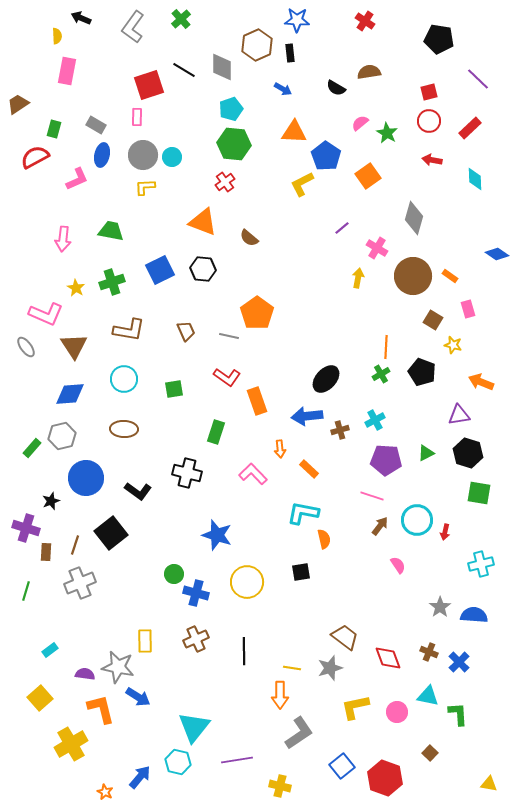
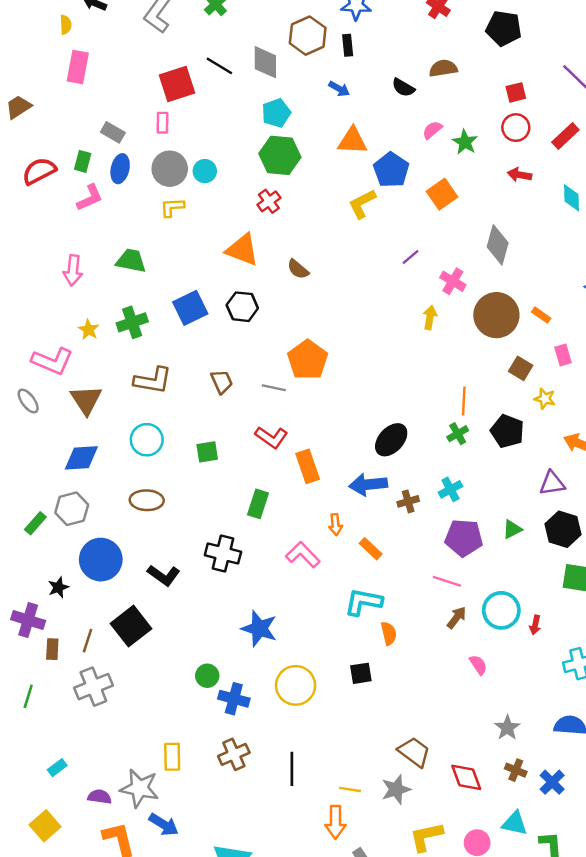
black pentagon: (439, 39) -> (504, 28), moved
green rectangle: (54, 129) -> (83, 161), moved
gray star: (440, 607) -> (507, 728), moved

